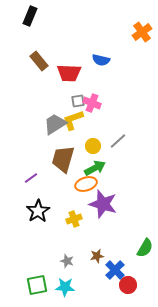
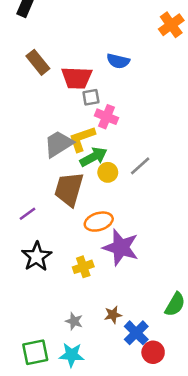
gray square: (78, 101) -> (91, 97), moved
green arrow: (95, 168) -> (94, 157), moved

